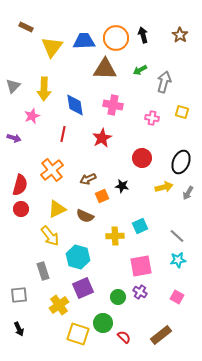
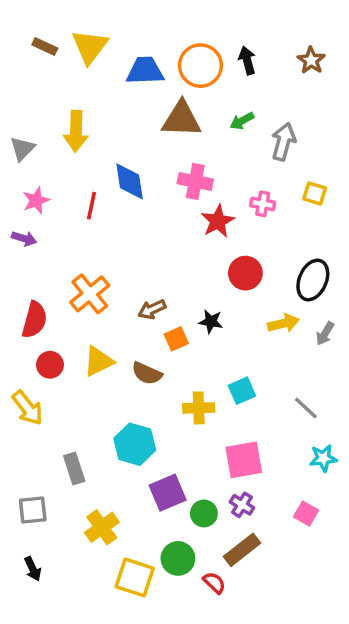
yellow triangle: (52, 47) -> (90, 47), moved
yellow arrow: (44, 89) -> (76, 131), moved
pink star: (32, 116) -> (36, 200), moved
red line: (63, 134) -> (91, 206), moved
red star: (102, 138) -> (218, 221), moved
red circle: (21, 209) -> (50, 365), moved
yellow arrow: (50, 236) -> (28, 408), moved
cyan star: (178, 260) -> (323, 458), moved
purple square: (83, 288) -> (168, 493), moved
brown rectangle: (161, 335) -> (242, 550), moved

